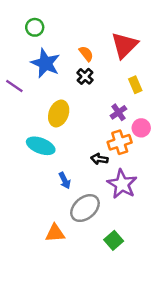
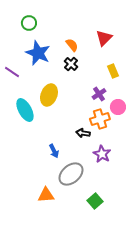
red triangle: (124, 45) -> (104, 38), size x0.7
cyan ellipse: (41, 146) -> (25, 110), moved, turned 40
purple star: (122, 184) -> (102, 154), size x0.7

